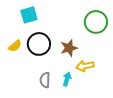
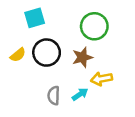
green circle: (96, 22) -> (94, 26), moved
cyan arrow: (67, 79) -> (80, 94), turned 40

